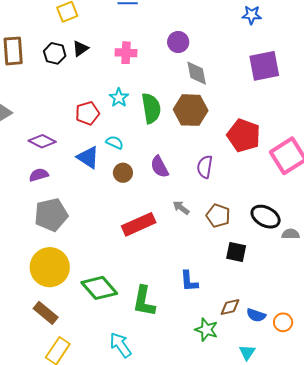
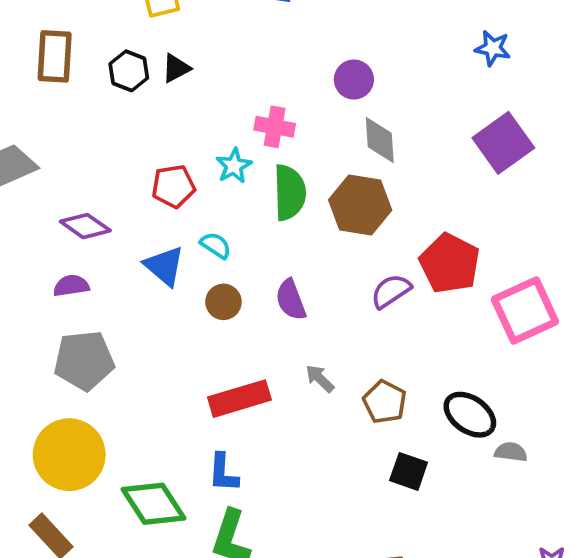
pink cross: (126, 53) -> (275, 127), moved
purple square: (264, 66) -> (503, 143), turned -32
purple semicircle: (205, 167) -> (391, 291), moved, turned 40
blue L-shape: (189, 281) -> (223, 473), moved

